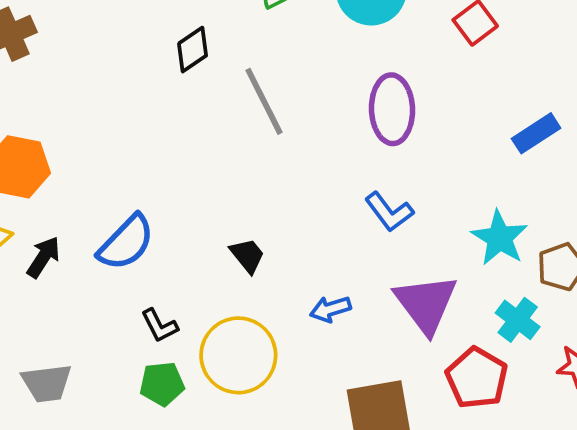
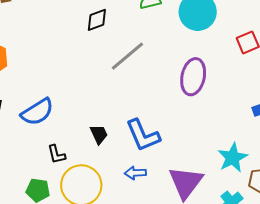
gray line: (264, 101) -> (127, 56), turned 63
blue L-shape: (389, 212) -> (143, 135), moved, size x1.4
black L-shape: (159, 326) -> (56, 154), moved

